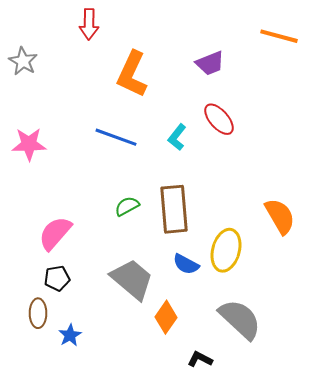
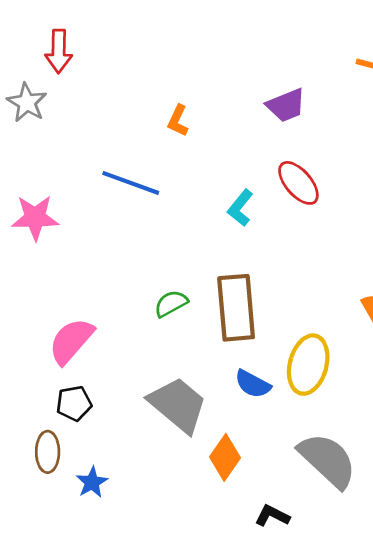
red arrow: (89, 24) -> (59, 51), moved
orange L-shape: (132, 74) -> (178, 121), size x0.5
blue line: (116, 137) -> (131, 183), moved

